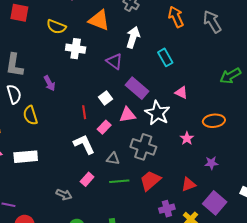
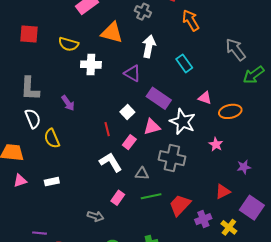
gray arrow: (212, 22) -> (236, 50), moved
orange ellipse: (214, 121) -> (230, 111), moved
white rectangle: (26, 157) -> (52, 182), size x0.6
red trapezoid: (150, 181) -> (180, 205), moved

